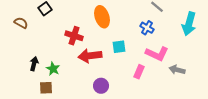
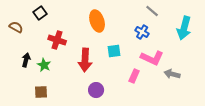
red cross: (74, 36) -> (57, 40), moved
red arrow: (90, 56) -> (85, 60), turned -80
black arrow: (34, 64) -> (26, 60), moved
green star: (53, 69) -> (44, 65), moved

